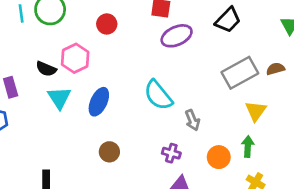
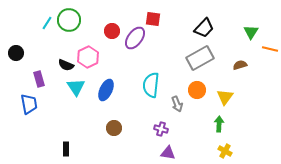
cyan line: (21, 13) -> (47, 23), turned 40
purple ellipse: (177, 36) -> (135, 38), moved, turned -30
gray rectangle: (240, 73) -> (200, 58), moved
cyan semicircle: (158, 95) -> (151, 85), turned 45
orange circle: (219, 157) -> (197, 90), moved

